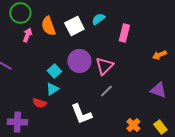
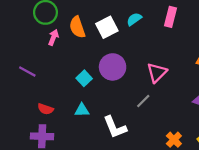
pink rectangle: (124, 33) -> (171, 17), moved
pink triangle: (104, 66) -> (157, 73), moved
cyan triangle: (52, 89) -> (82, 110), moved, turned 32
red semicircle: (39, 103) -> (45, 109), moved

